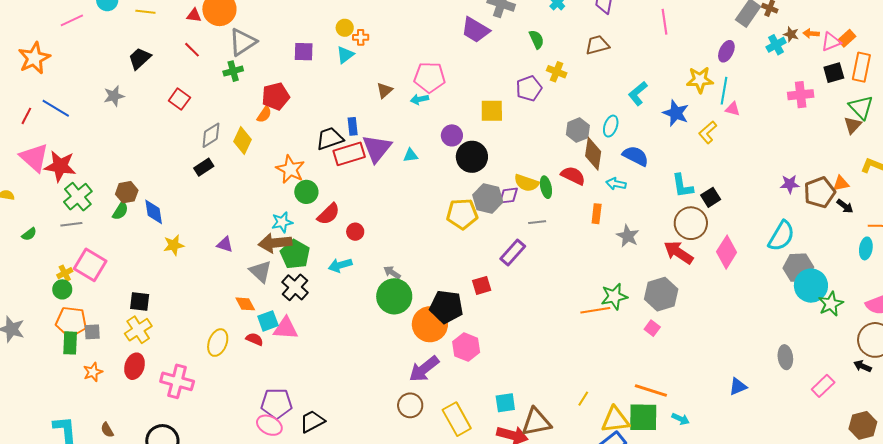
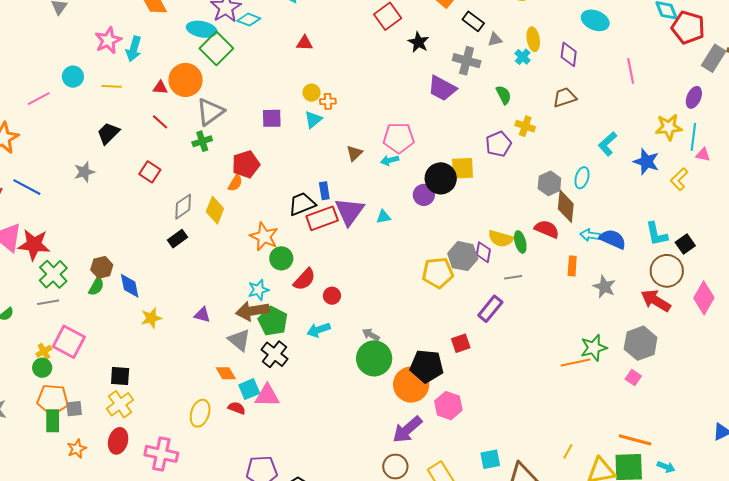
blue semicircle: (636, 156) -> (613, 239), moved
black circle: (472, 157) -> (441, 178), moved
purple diamond: (509, 196) -> (483, 252), turned -70

